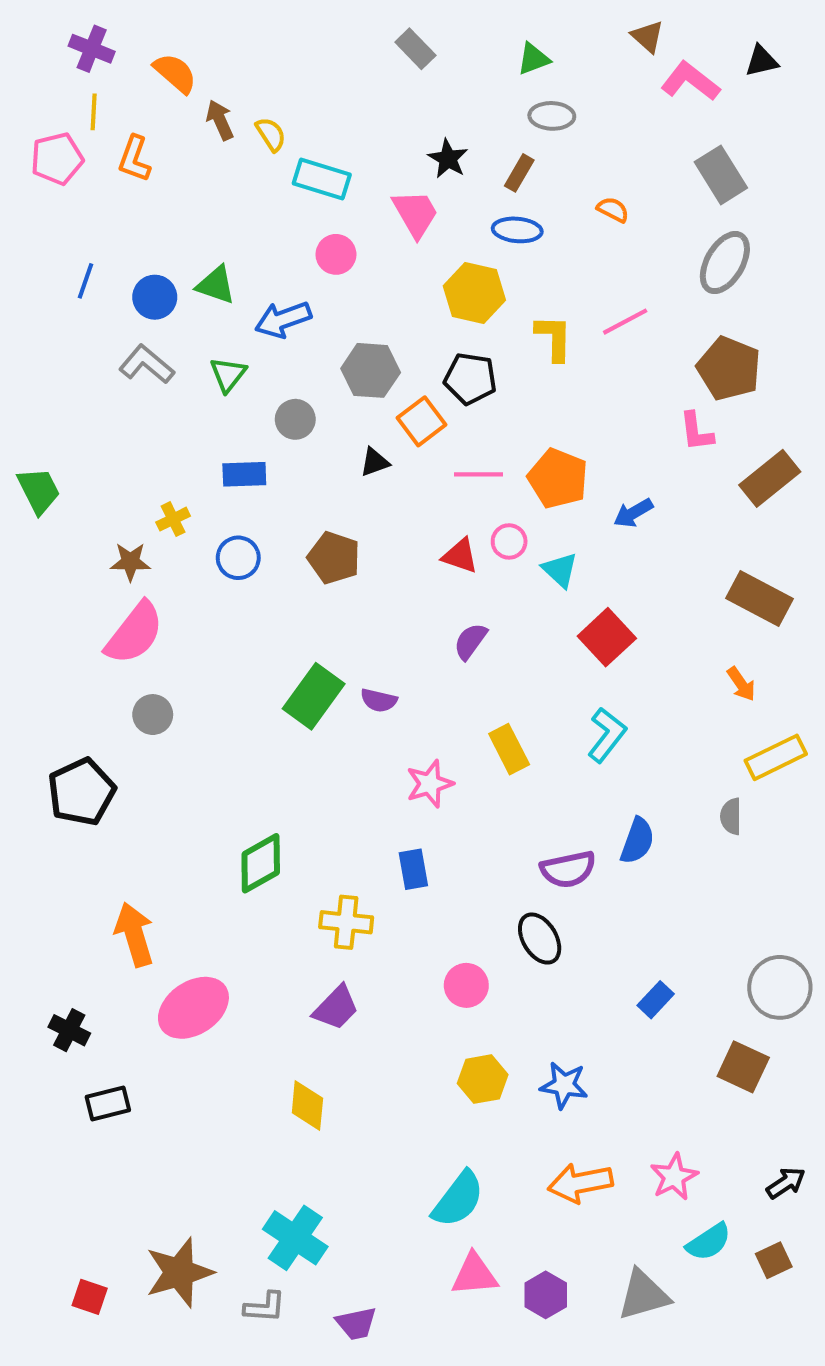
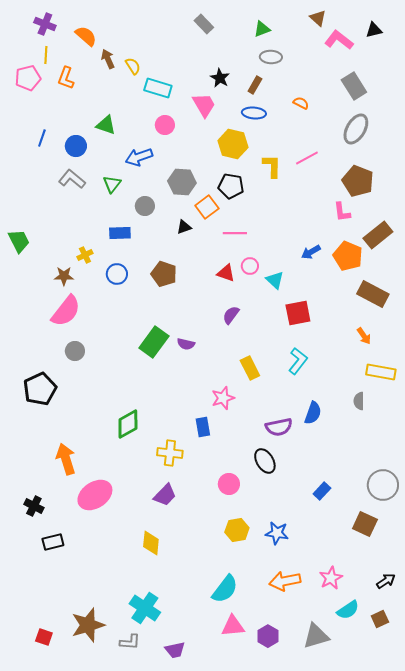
green triangle: (216, 285) -> (106, 125), moved
orange pentagon: (558, 478) -> (348, 256), moved
red square: (607, 637) -> (298, 313), turned 32
yellow rectangle: (776, 757) -> (381, 372), turned 36
pink star: (430, 784) -> (223, 398), moved

